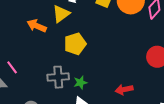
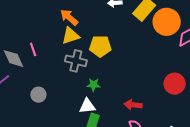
yellow triangle: (61, 14) -> (70, 36), moved
gray cross: (58, 77) -> (76, 61), moved

